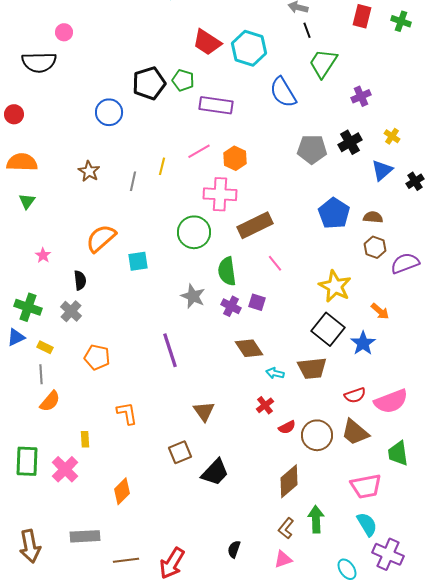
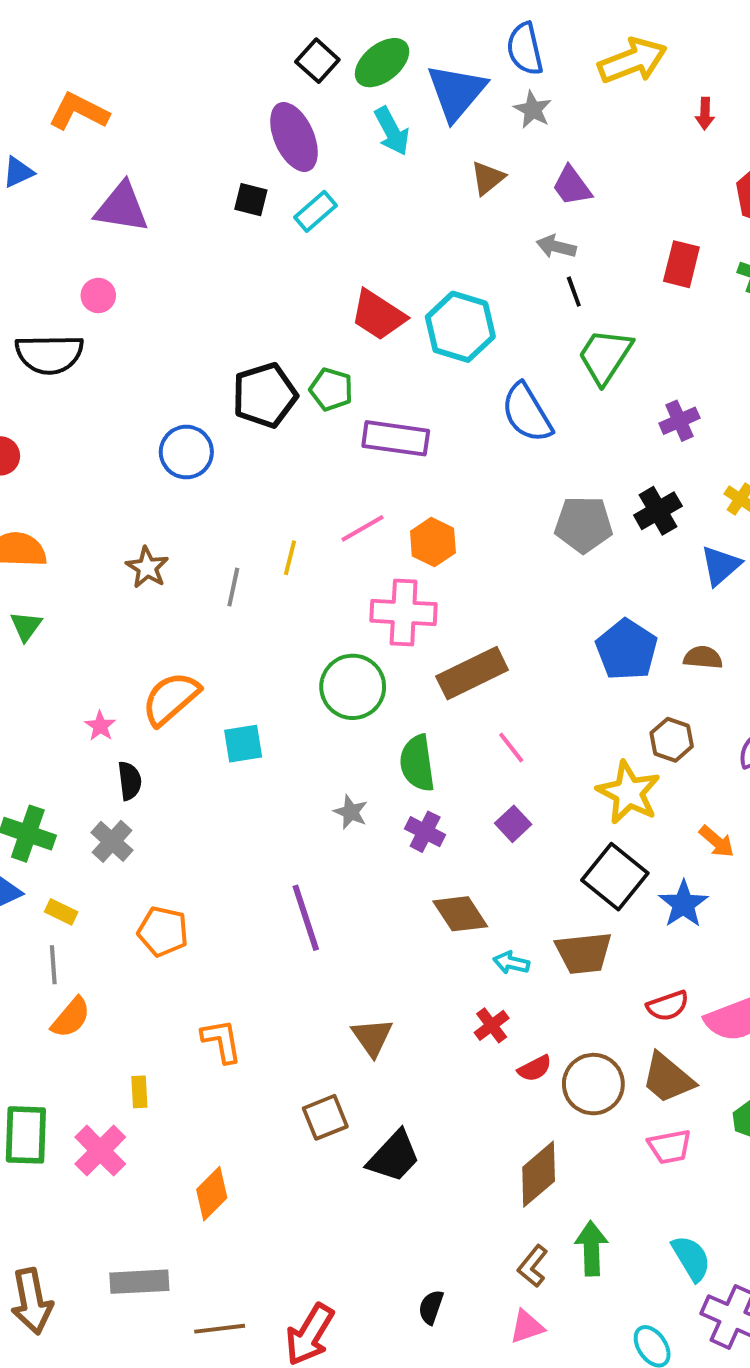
brown hexagon: (375, 247) -> (672, 740), moved
pink star: (43, 255) -> (100, 726), moved
gray star: (193, 296) -> (351, 812), size x0.7
purple square: (257, 302) -> (513, 824), moved, turned 30
pink trapezoid: (366, 486) -> (670, 1147), moved, size x0.7

